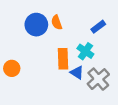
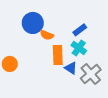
orange semicircle: (57, 22) -> (47, 35), moved, turned -48
blue rectangle: (98, 27) -> (80, 30), moved

